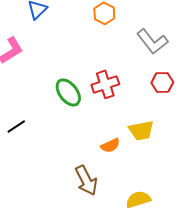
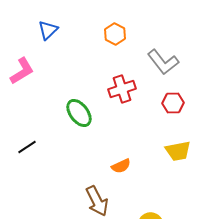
red cross: (105, 84) -> (122, 89), moved
yellow trapezoid: (141, 130) -> (178, 151), moved

